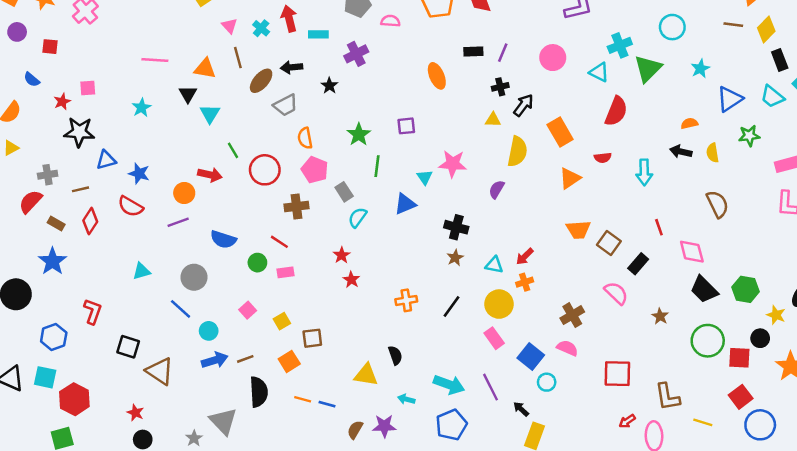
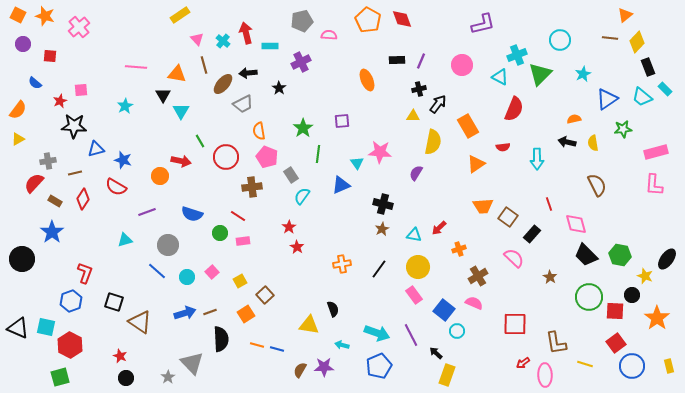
purple line: (178, 222) -> (147, 212), moved
orange cross: (525, 282) -> (459, 249), moved
cyan circle: (209, 331) -> (187, 277), moved
blue hexagon: (54, 337) -> (71, 301), moved
brown square: (312, 338) -> (265, 295), turned -36

